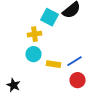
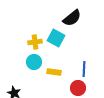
cyan square: (50, 17) -> (56, 38), moved
blue line: (74, 61) -> (84, 69), moved, turned -56

